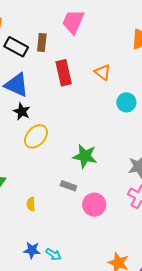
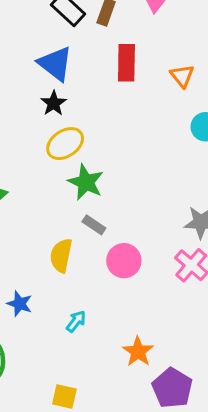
green star: (85, 156) -> (86, 182), moved
yellow semicircle: (31, 204) -> (61, 255), moved, size x1.6
cyan arrow: (53, 254) -> (76, 321), moved, turned -98

